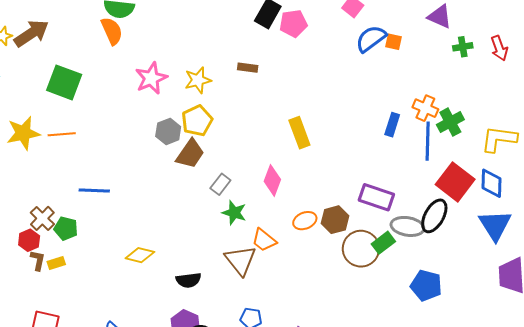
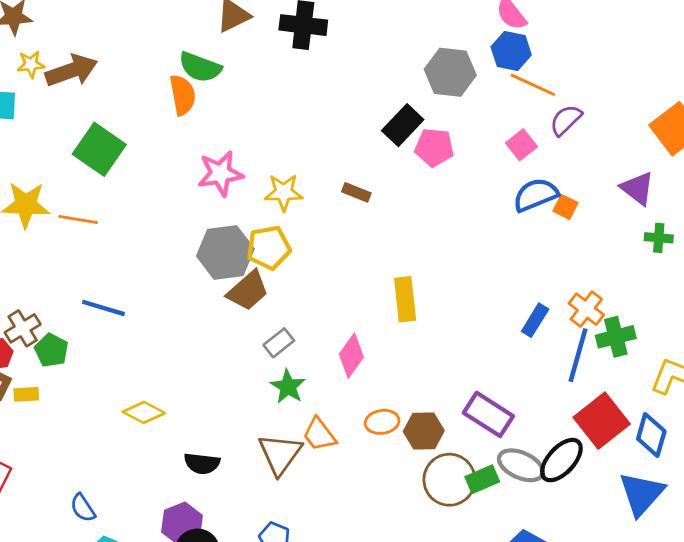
gray hexagon: (168, 131) -> (225, 252), size x1.5

